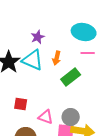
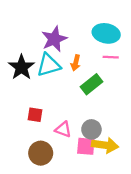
purple star: (38, 37) -> (54, 39), size x1.6
cyan triangle: (33, 60) -> (49, 65), turned -40

